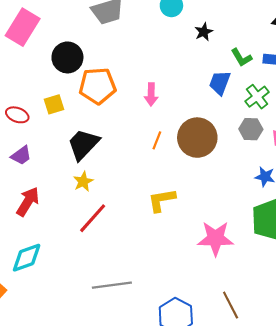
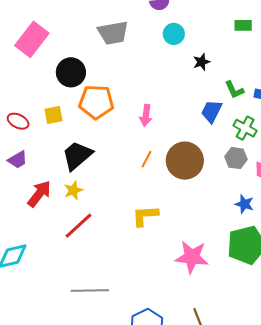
green cross: (257, 97) -> (245, 128), turned -30
red arrow: (28, 201) -> (39, 194), moved

